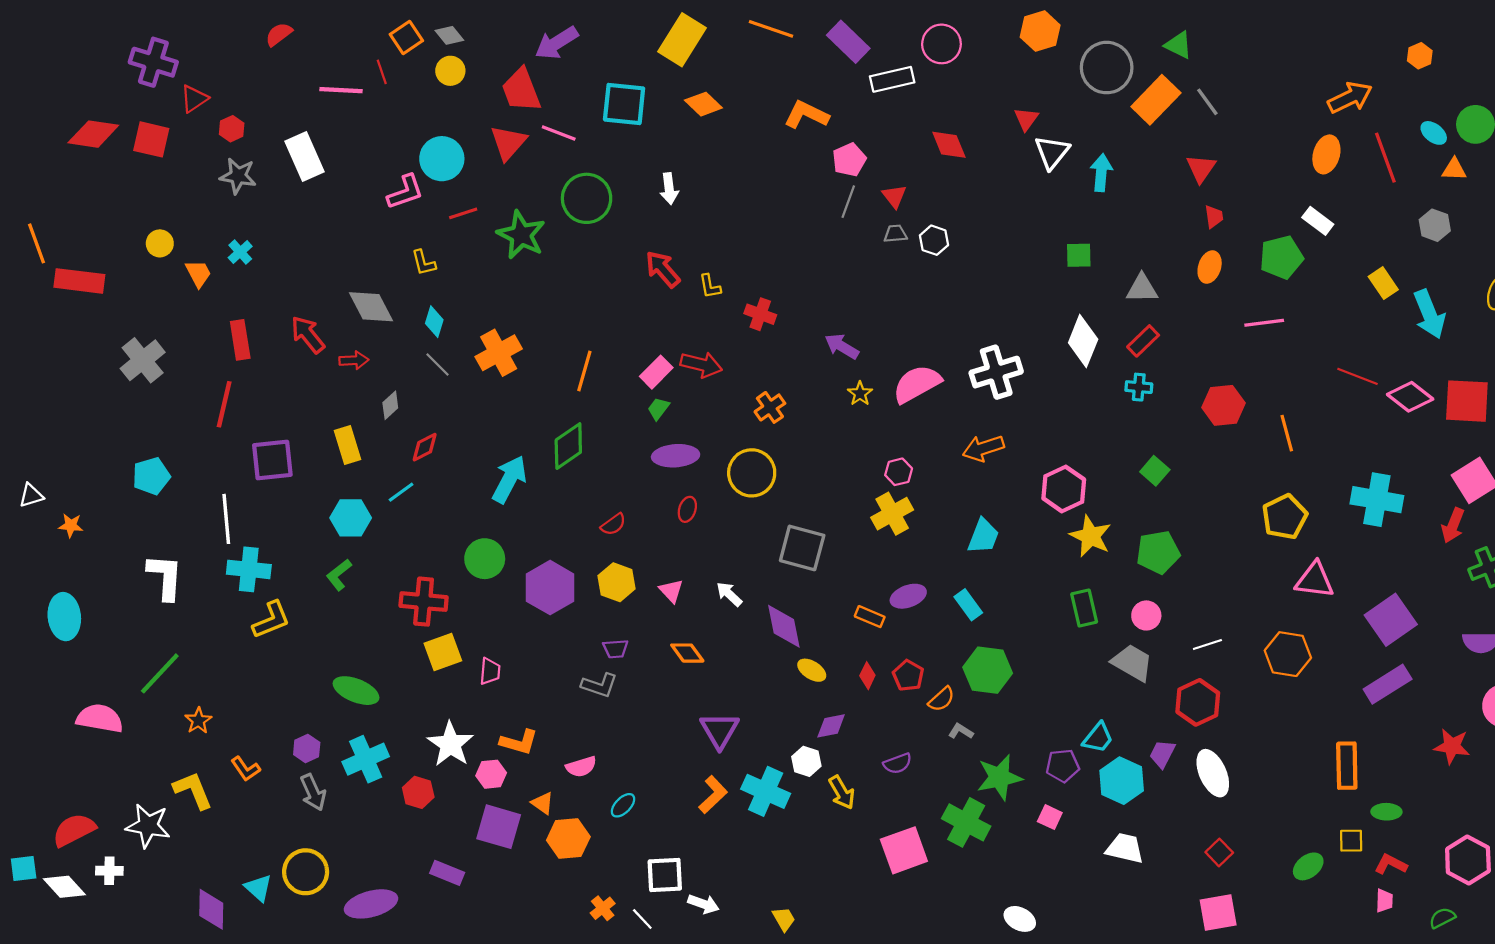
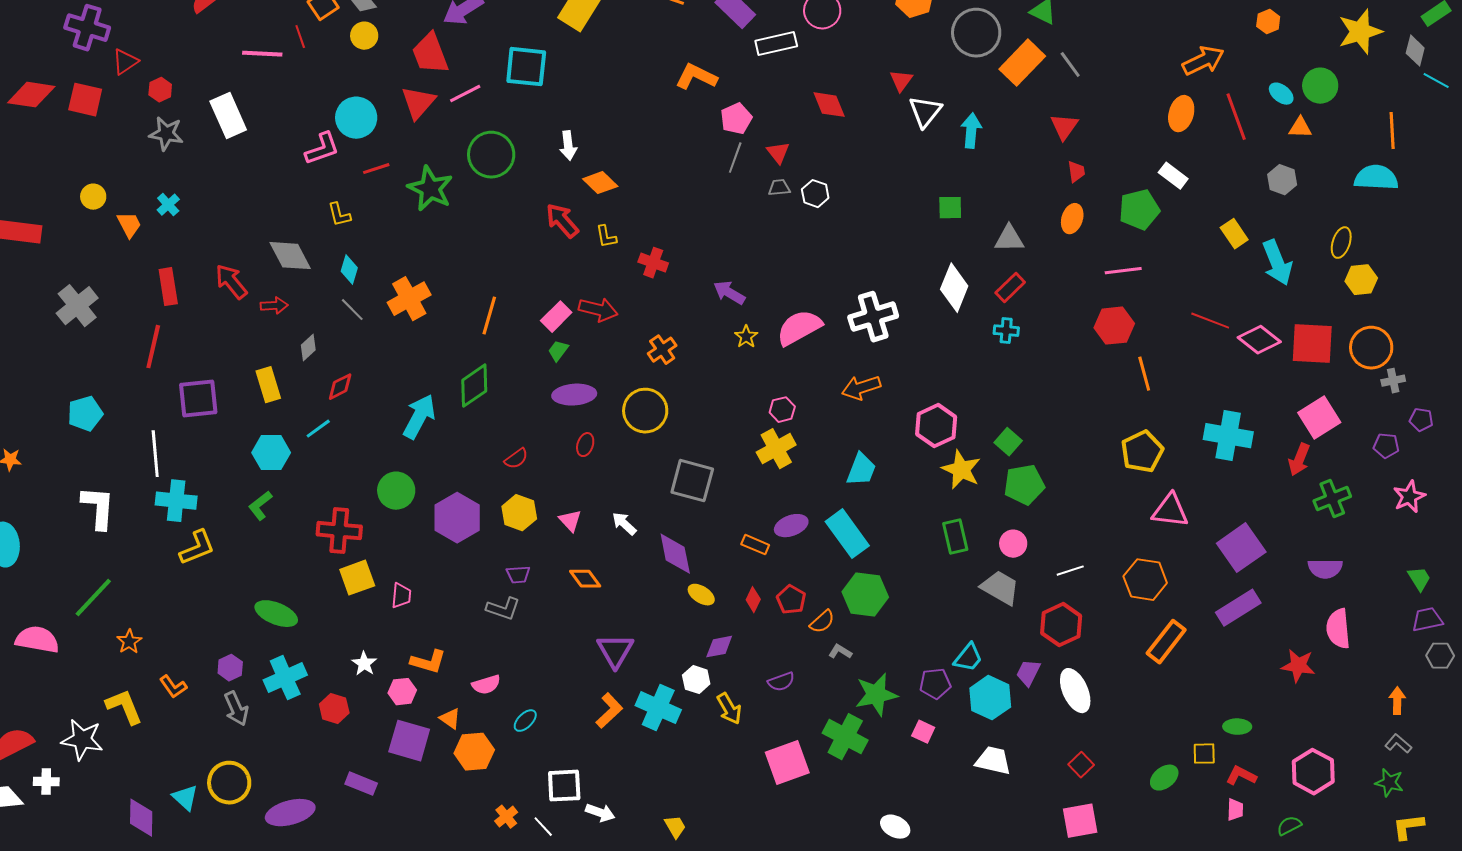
orange diamond: (703, 104) -> (600, 183), moved
pink line: (559, 133) -> (465, 94), turned -48
red hexagon: (1223, 405) -> (1114, 326), moved
green square: (1155, 471) -> (1008, 442), moved
cyan rectangle: (968, 605) -> (847, 534), size x1.6
white star: (450, 744) -> (364, 664), size x0.6
orange rectangle: (1347, 766) -> (1166, 642), moved, turned 39

